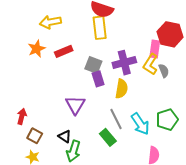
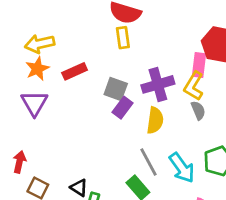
yellow arrow: (50, 22) -> (40, 44), moved
yellow rectangle: (100, 28) -> (123, 38), size x0.7
gray semicircle: (164, 71) -> (198, 110), moved
purple rectangle: (98, 79) -> (123, 108), turned 56
purple triangle: (75, 105) -> (34, 103), moved

